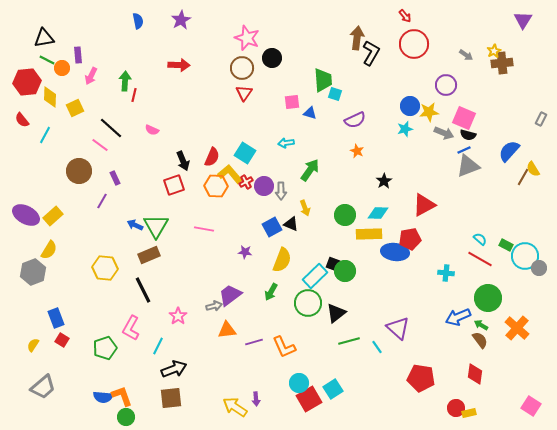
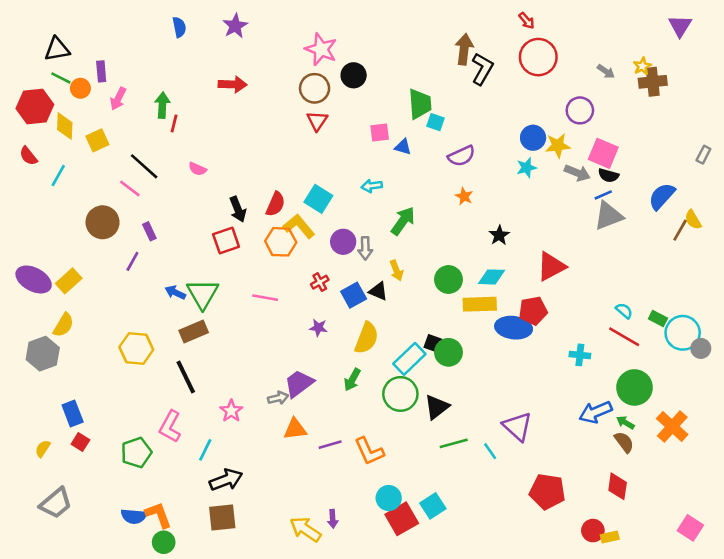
red cross: (246, 182) -> (320, 282), moved

